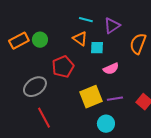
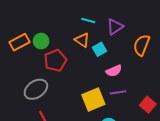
cyan square: (97, 48) -> (100, 49), turned -32
red pentagon: (63, 67) -> (55, 61), moved
purple line: (115, 99) -> (118, 92), moved

